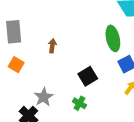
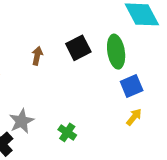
black square: (88, 76) -> (78, 48), moved

